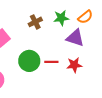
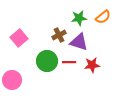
brown cross: (35, 22) -> (59, 35), moved
purple triangle: (75, 38) -> (79, 42), moved

